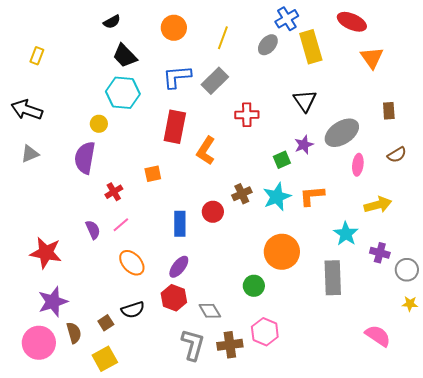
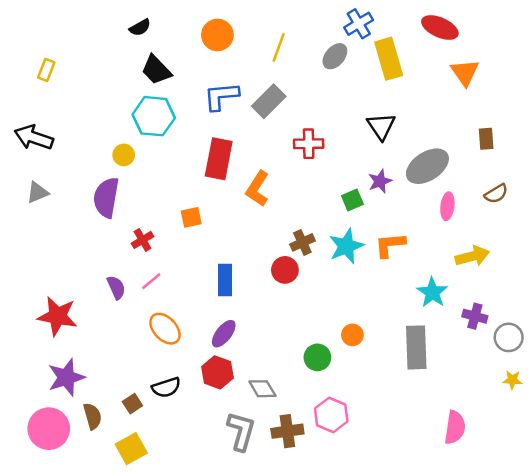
red circle: (213, 212) -> (285, 270), moved
orange circle: (282, 252) -> (352, 335), moved, size x0.5
pink semicircle: (378, 336) -> (455, 427), moved, turned 64

